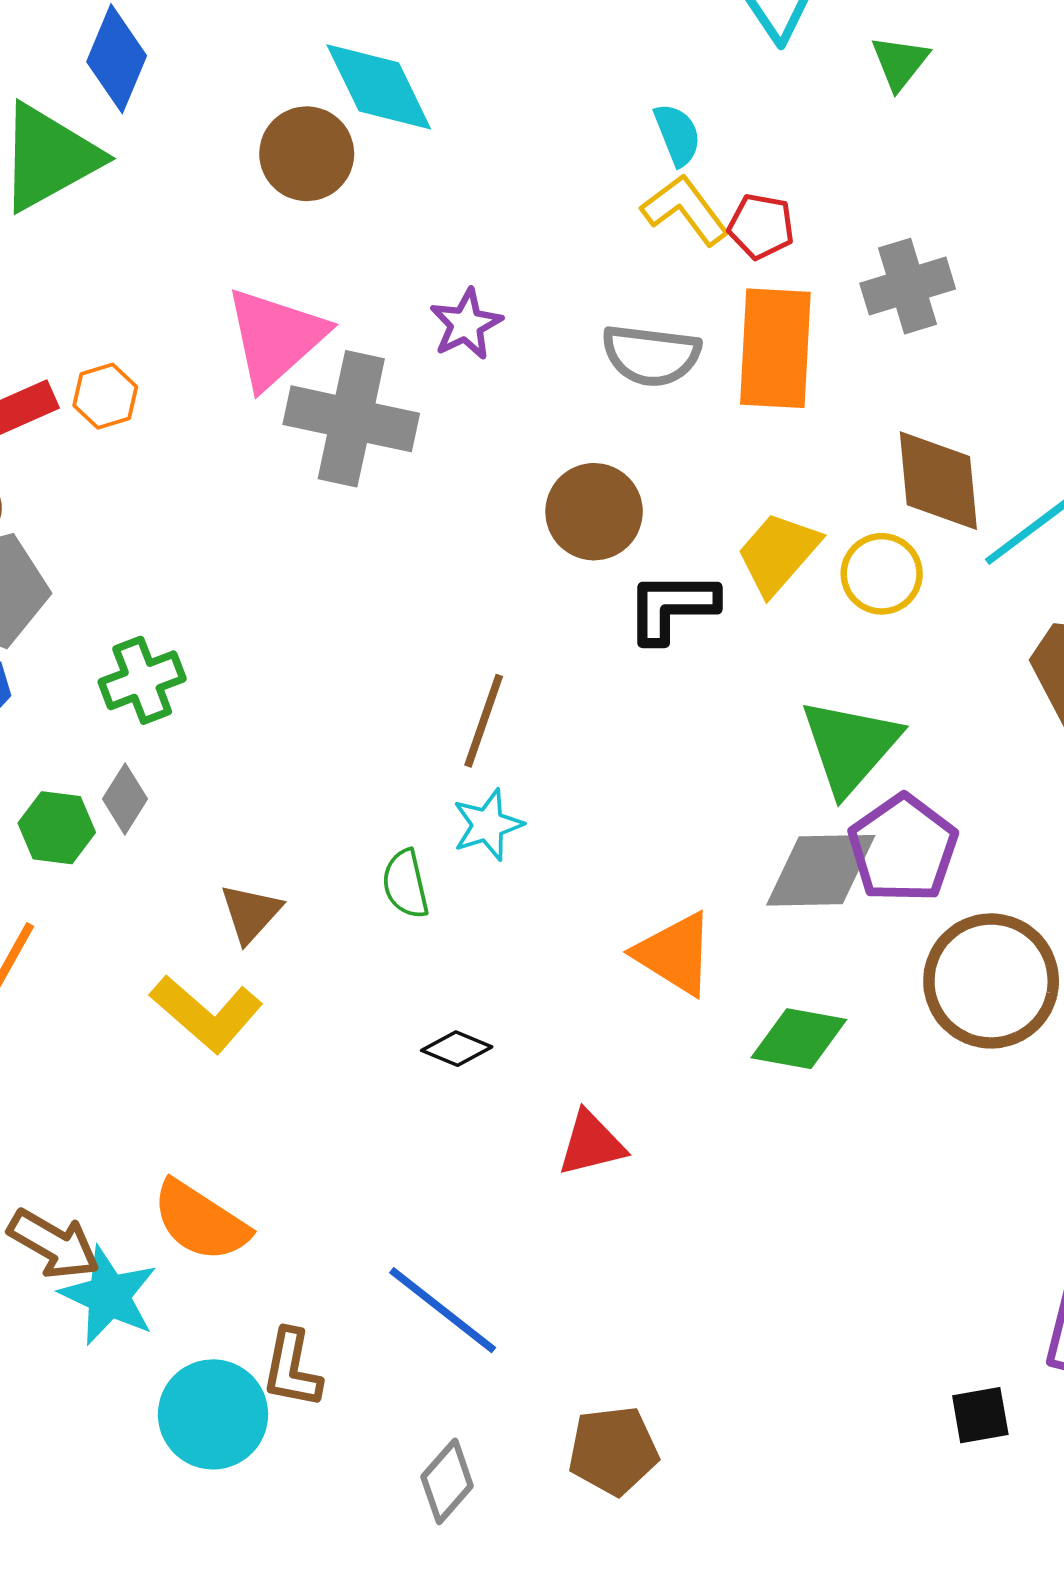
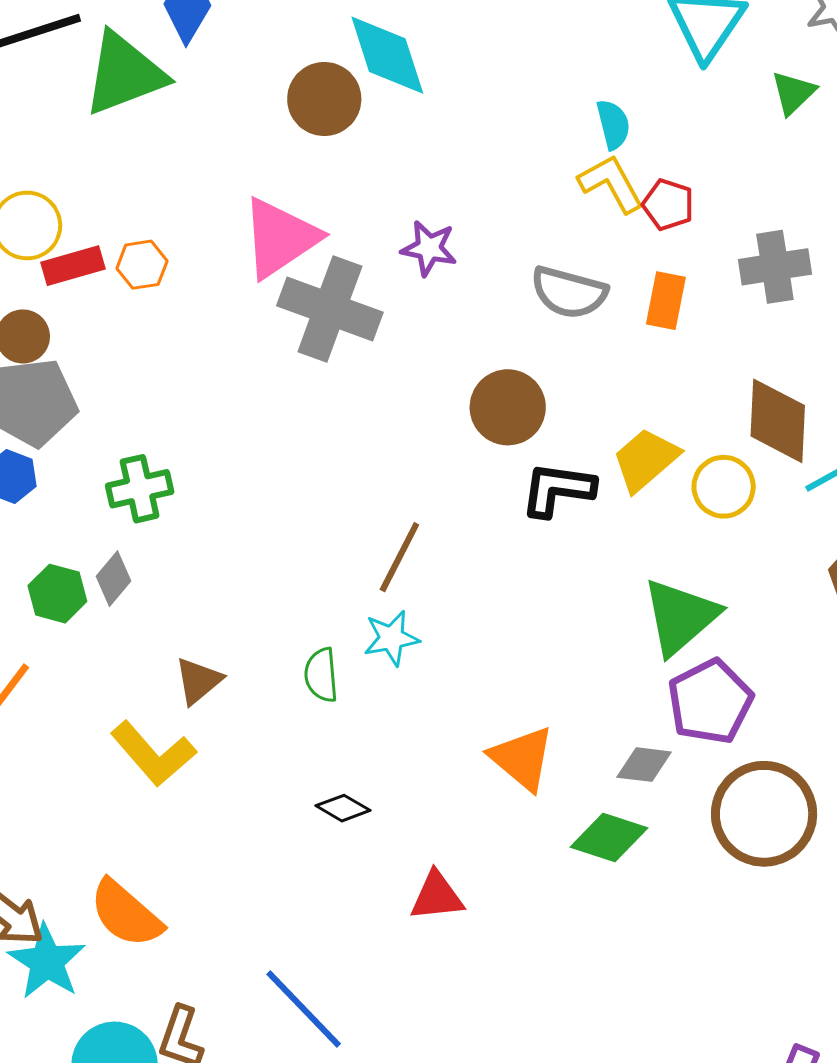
purple star: (466, 324) -> (429, 248), turned 30
orange rectangle: (775, 348) -> (666, 301), size x0.6
gray diamond: (821, 870) -> (644, 765), moved, size x0.6

